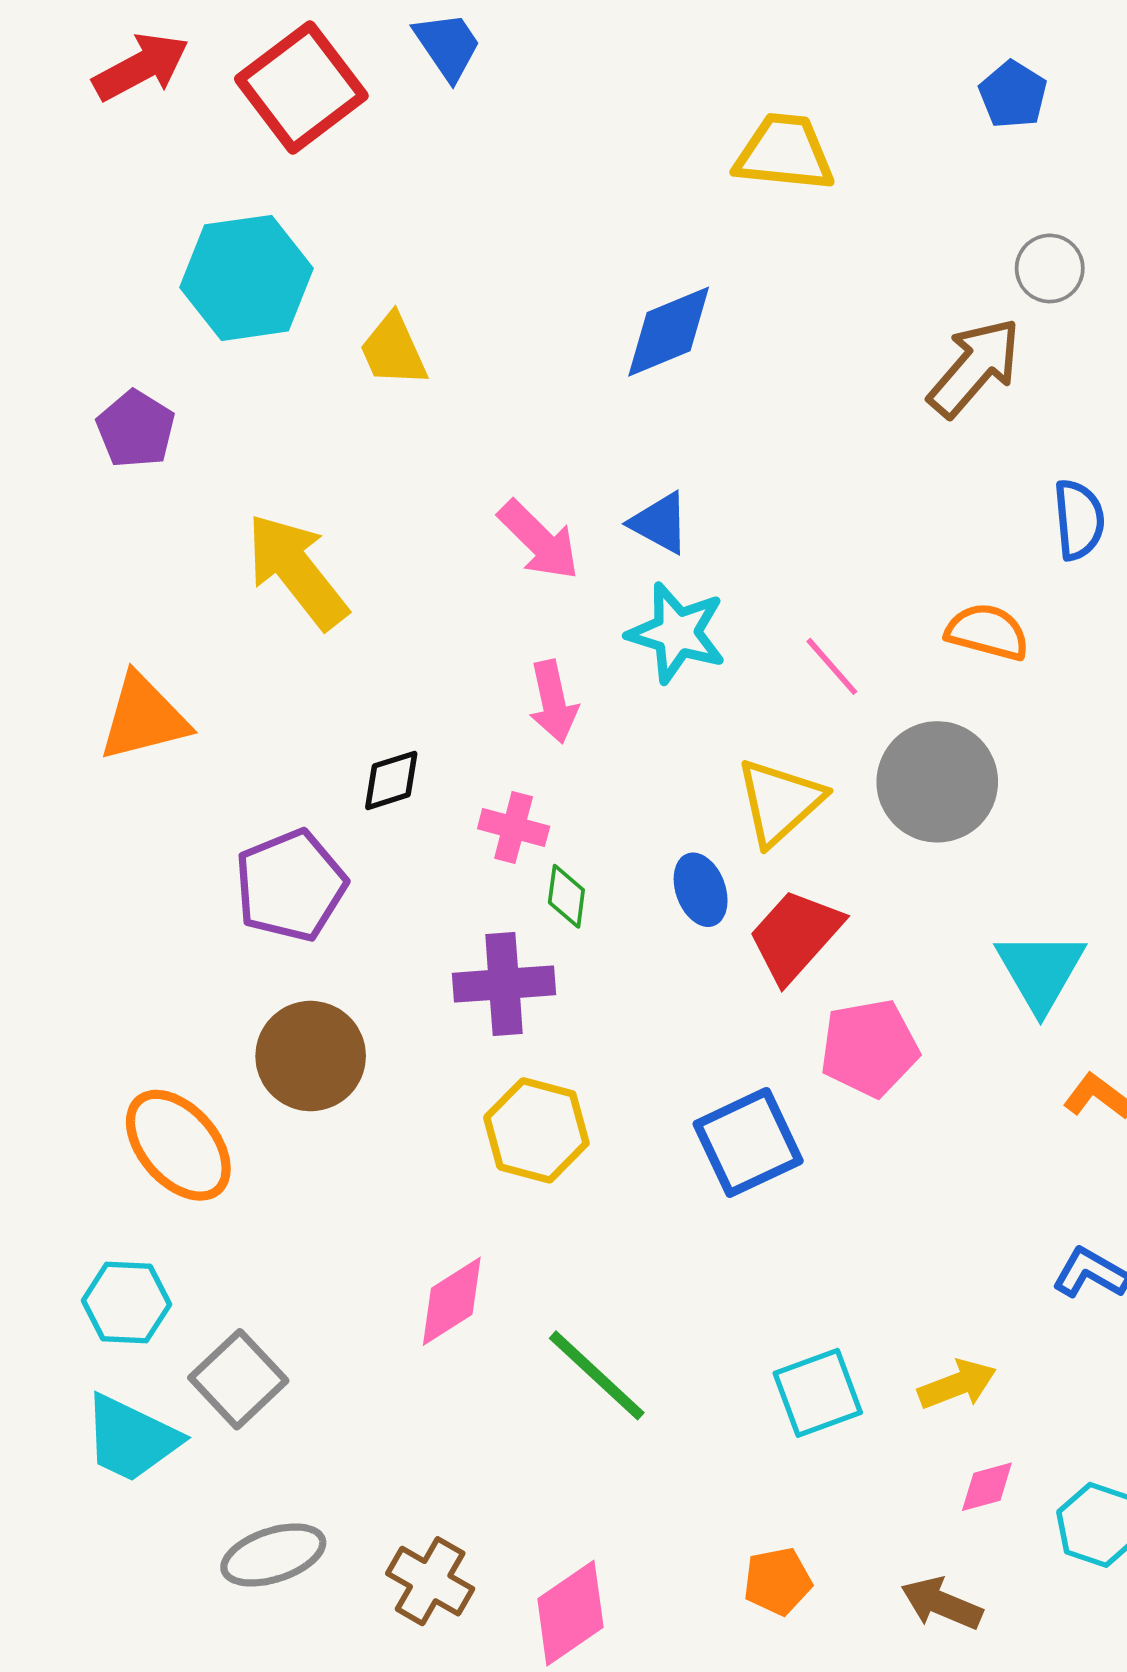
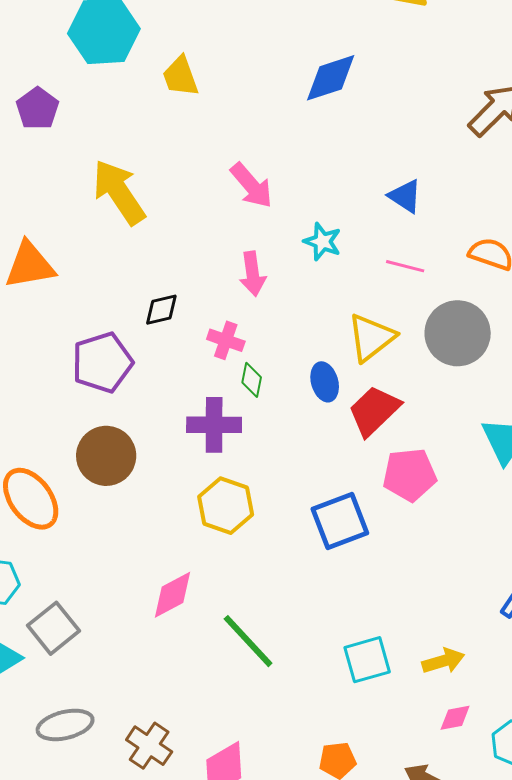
blue triangle: (660, 523) -> (405, 196), moved
cyan star: (677, 633) -> (322, 242), size x0.7
pink line: (832, 666) -> (405, 266), turned -39

